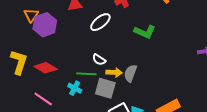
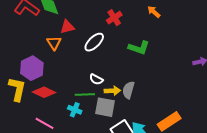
orange triangle: (31, 15) -> (54, 43), moved
purple hexagon: (45, 25) -> (32, 68), moved

